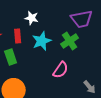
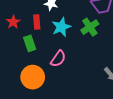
pink semicircle: (61, 70) -> (58, 59), moved

